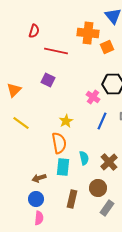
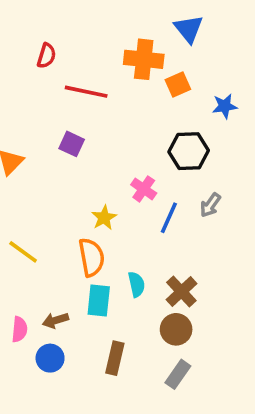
pink cross: (93, 97) -> (144, 189), moved
yellow line: (21, 123) -> (23, 252), moved
brown circle: (98, 188) -> (176, 329), moved
pink semicircle: (39, 218) -> (19, 329), moved

